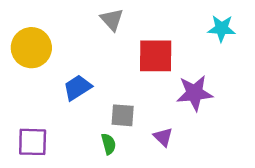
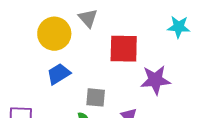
yellow circle: (31, 48) -> (54, 34), moved

